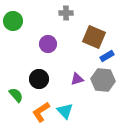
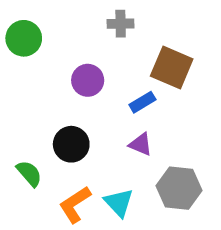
blue rectangle: (107, 56) -> (142, 102), moved
purple triangle: (77, 79) -> (141, 144), turned 40
gray hexagon: (103, 80) -> (179, 188), moved

